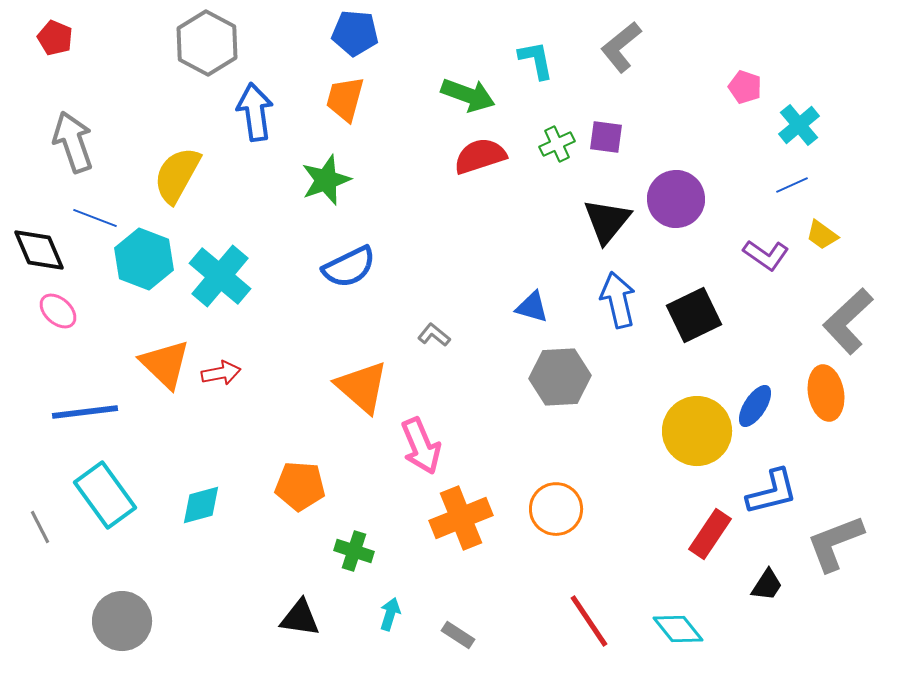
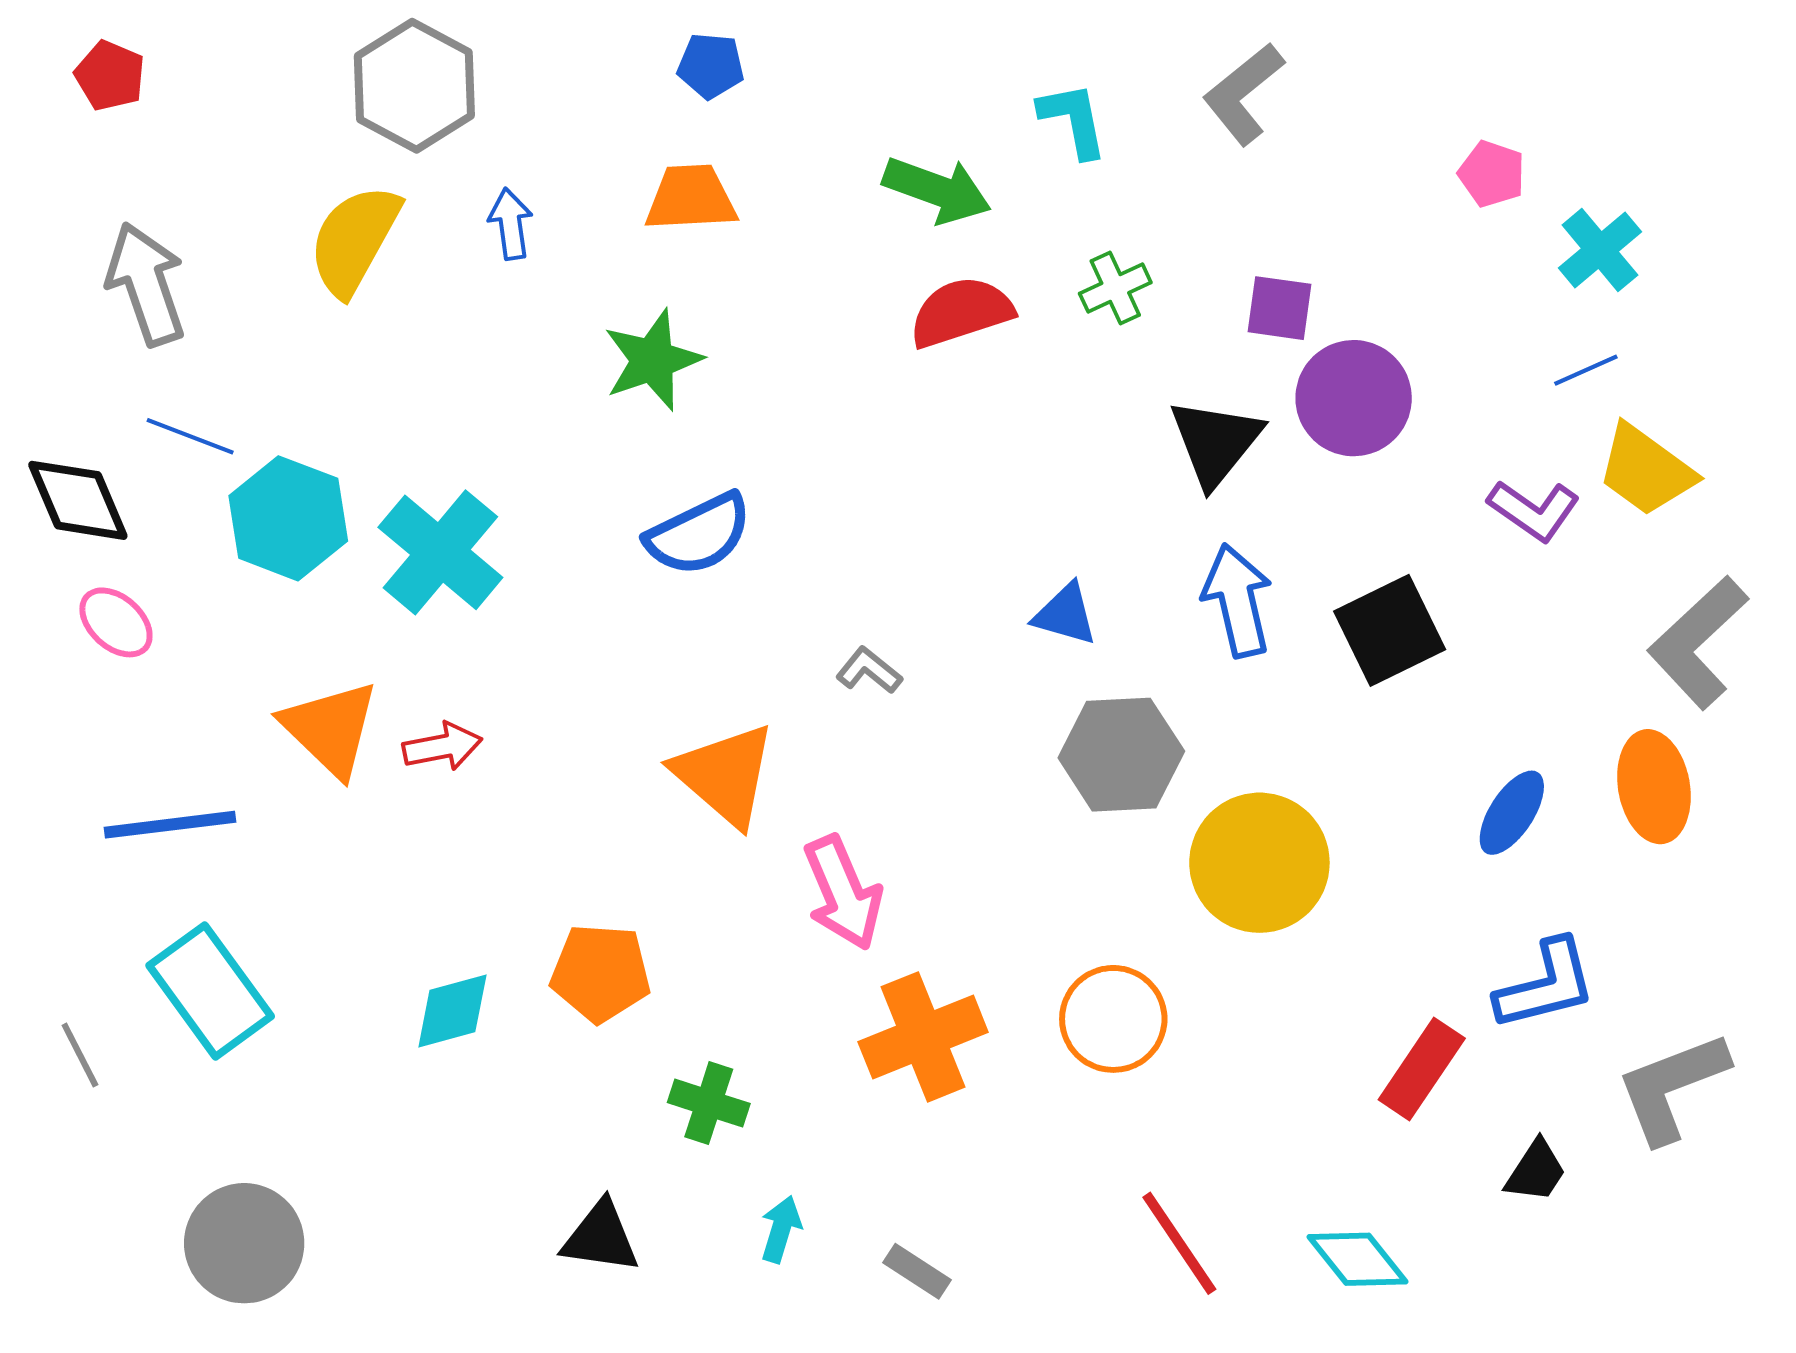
blue pentagon: (355, 33) -> (711, 66), size x0.7
orange trapezoid: (345, 99) -> (691, 198), turned 72
blue arrow: (255, 112) -> (510, 224), size x0.6
purple square: (606, 137) -> (1279, 308), moved
yellow semicircle: (177, 175) -> (354, 240), moved
yellow trapezoid: (822, 235) -> (1646, 470), size x1.6
yellow circle: (697, 431) -> (1259, 863), moved
cyan diamond: (201, 505) -> (452, 1011), moved

